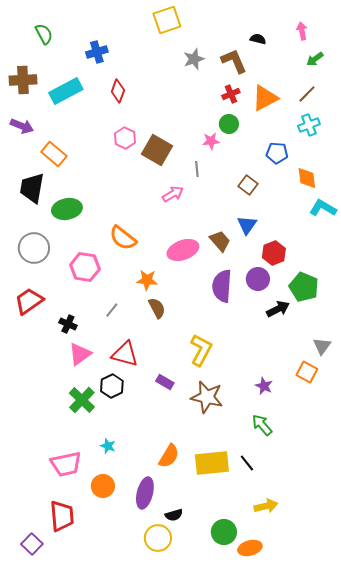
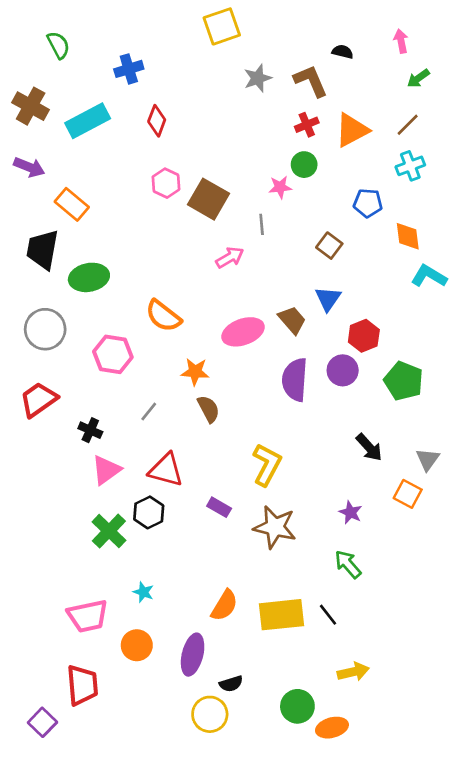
brown cross: (23, 80) -> (31, 106), turned 32
black arrow: (278, 309) -> (369, 447), moved, turned 75

